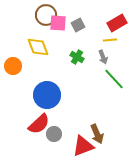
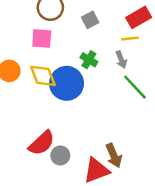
pink square: (58, 23) -> (42, 39), moved
yellow diamond: (38, 47) -> (43, 76), moved
blue circle: (47, 95) -> (67, 83), moved

